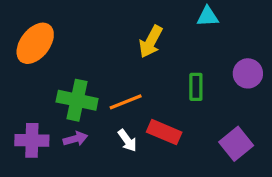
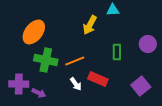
cyan triangle: (208, 16) -> (113, 10), moved
orange ellipse: (35, 43) -> (34, 32), moved
purple arrow: (75, 139) -> (39, 93), moved, turned 40

